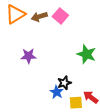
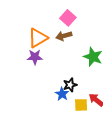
orange triangle: (15, 14) -> (38, 38), moved
brown arrow: (39, 17) -> (64, 36), moved

